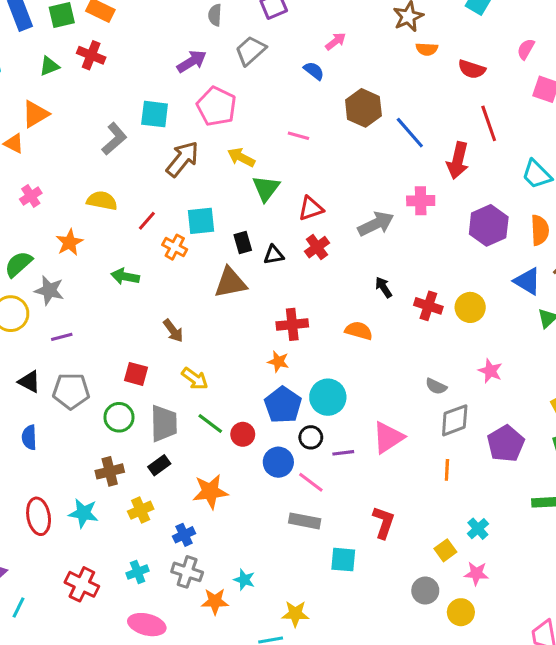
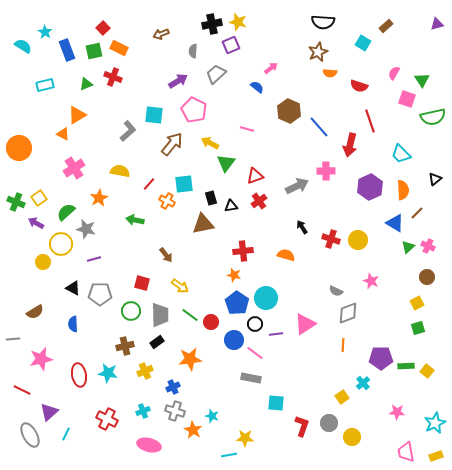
pink cross: (31, 196) -> (74, 168), size x1.5
purple pentagon: (506, 444) -> (381, 358), moved, turned 30
red L-shape: (384, 522) -> (302, 426), moved
pink star: (476, 574) -> (397, 412), moved
orange star: (215, 601) -> (193, 430), turned 30

